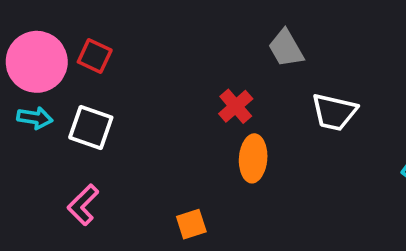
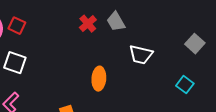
red cross: (236, 106) -> (88, 24), moved

